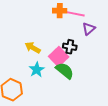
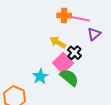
black cross: (70, 47) -> (74, 53), turned 32
yellow arrow: (33, 48) -> (58, 42), moved

